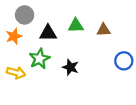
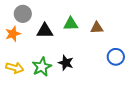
green star: (39, 59) -> (42, 67), moved

